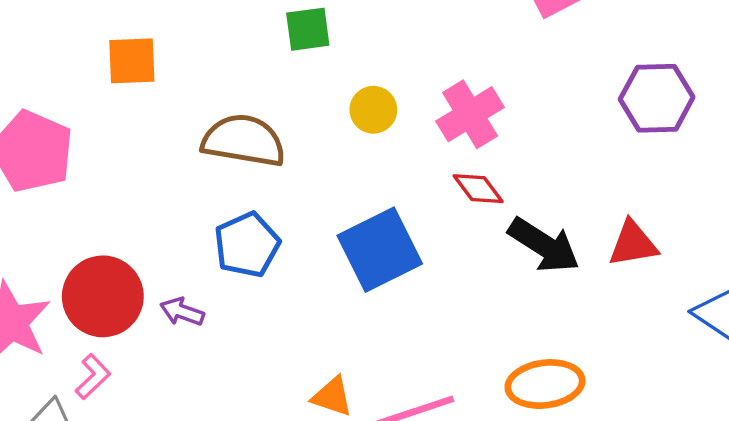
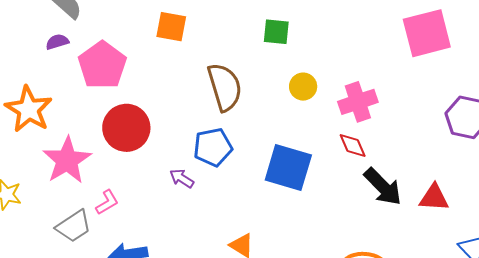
brown semicircle: (244, 141) -> (225, 87), turned 51
blue square: (380, 250) -> (288, 167), turned 30
red circle: (103, 296) -> (126, 128), moved
purple arrow: (182, 312) -> (182, 178), moved

